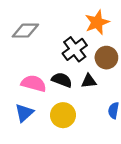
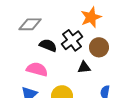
black semicircle: (62, 80) -> (48, 45), moved

